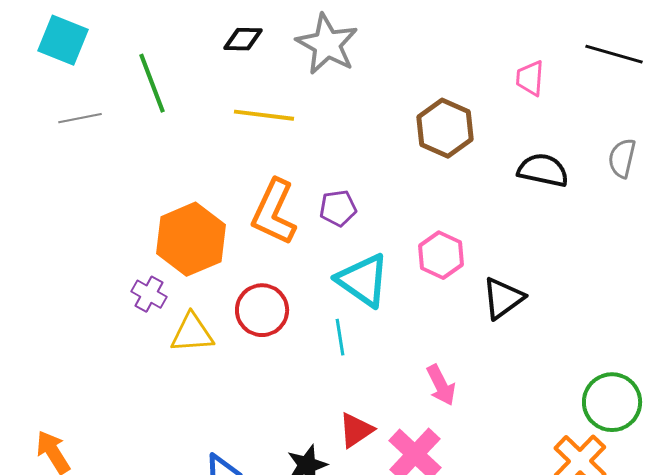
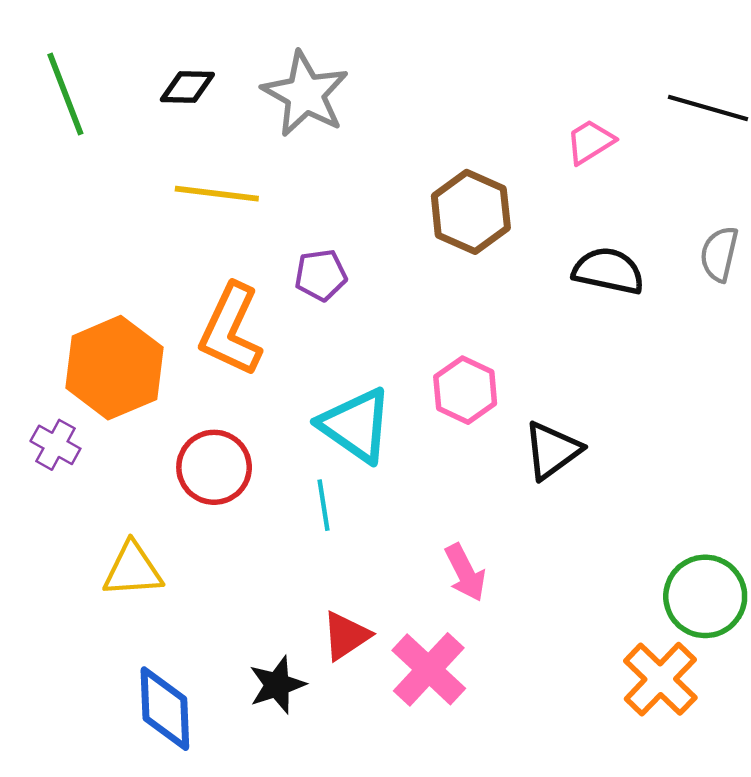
pink trapezoid: (530, 78) -> (590, 142), turned 54
green line: (152, 83) -> (65, 94), moved
purple pentagon: (338, 208) -> (321, 275), moved
yellow triangle: (192, 333) -> (133, 570), moved

